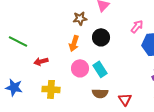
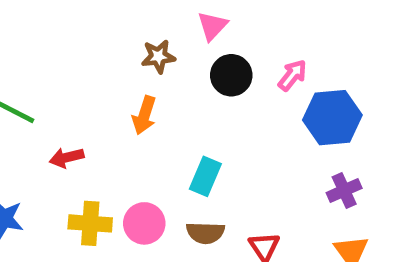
black circle: (101, 37) -> (231, 75), moved
pink circle: (80, 68) -> (144, 223), moved
cyan rectangle: (100, 69) -> (205, 176), turned 56

